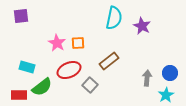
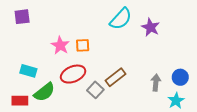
cyan semicircle: (114, 18) -> (121, 19), turned 30
brown rectangle: (109, 61) -> (115, 77), moved

